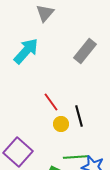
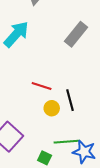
red line: (51, 102) -> (42, 86), turned -36

